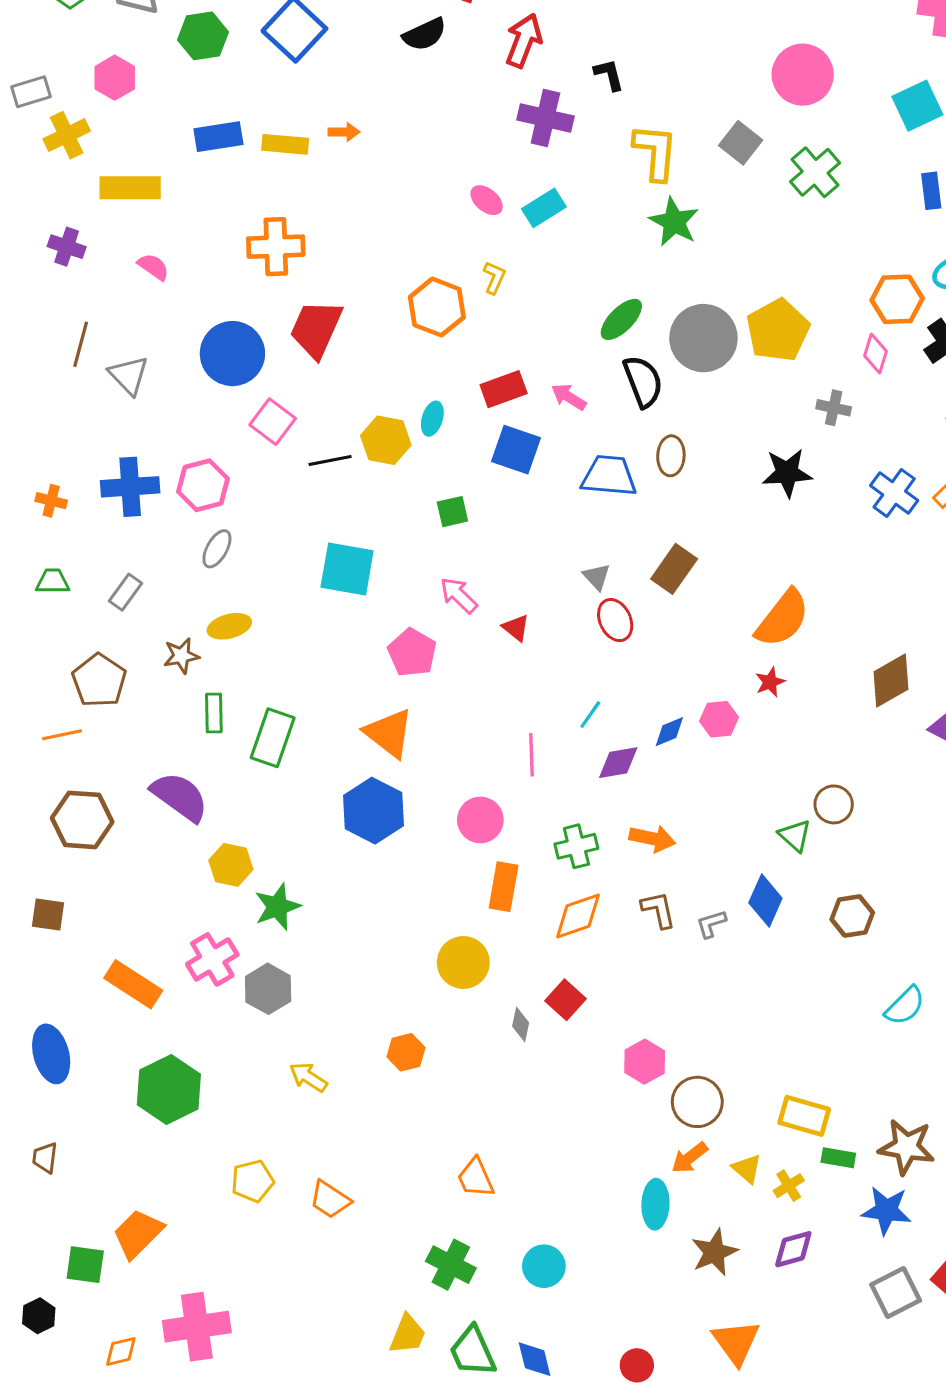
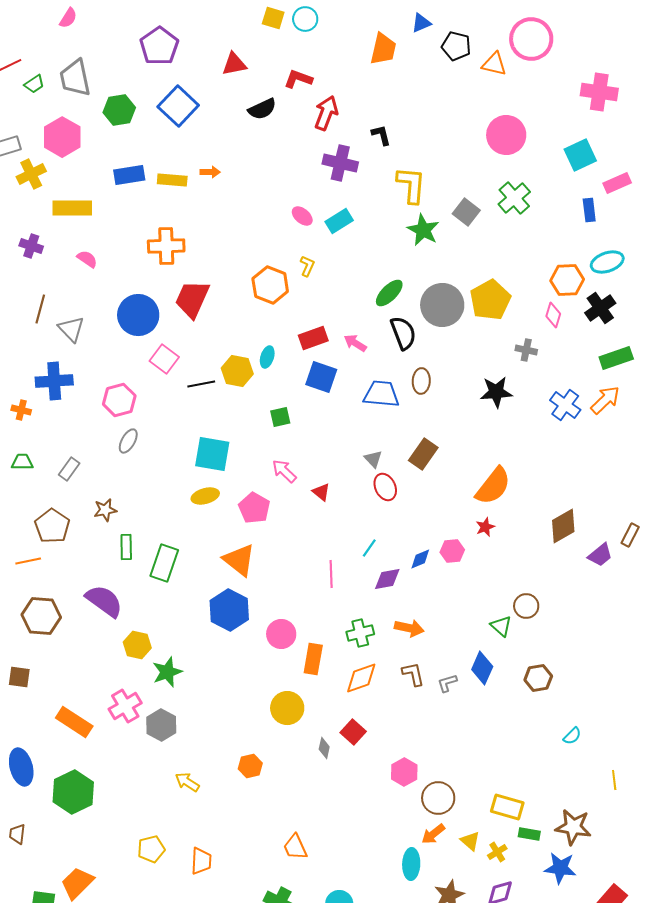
pink hexagon: (115, 78) -> (62, 137), size x1.4
gray square: (741, 143) -> (466, 212), moved
blue cross: (130, 487) -> (54, 381), moved
yellow ellipse: (229, 626) -> (205, 496), moved
pink circle: (480, 820) -> (281, 634), moved
cyan semicircle: (905, 1006) -> (572, 736), size x0.7
green hexagon: (169, 1090) -> (73, 792), moved
orange trapezoid: (330, 1200) -> (201, 861), turned -120

